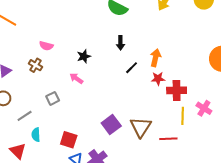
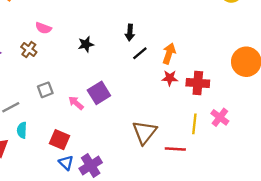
black line: (132, 68) -> (140, 53), moved
pink arrow: (76, 78) -> (76, 103), moved
red cross: (177, 90) -> (198, 83), moved
purple square: (111, 125) -> (99, 93), moved

